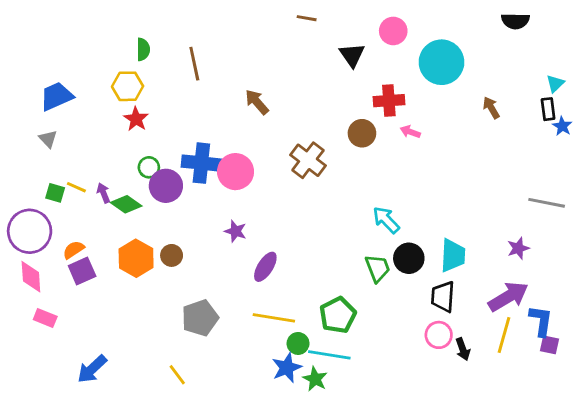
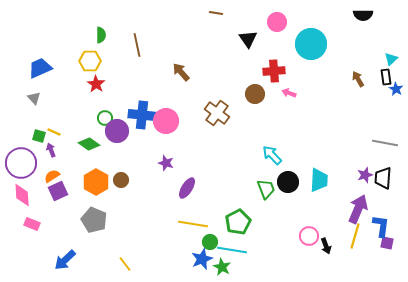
brown arrow: (491, 108) -> (358, 79), moved
purple arrow: (103, 193) -> (51, 150), moved
black trapezoid: (443, 297) -> (383, 178), moved
purple arrow: (508, 297) -> (358, 209), turned -36
gray pentagon: (200, 318) -> (94, 220), moved, turned -30

